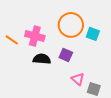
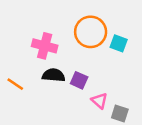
orange line: (12, 40) -> (15, 84), moved
purple square: (66, 55) -> (79, 80), moved

